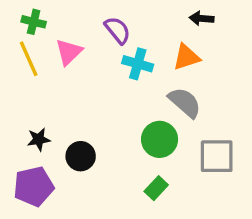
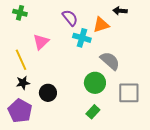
pink triangle: (69, 52) -> (41, 42), moved
orange triangle: (186, 57) -> (101, 25), moved
yellow line: (29, 59) -> (21, 60), moved
purple pentagon: (34, 186) -> (20, 111), turned -30

